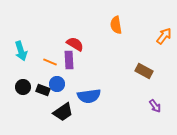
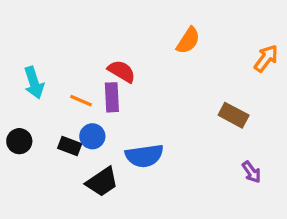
orange semicircle: (116, 25) -> (188, 40), turned -138
black circle: (23, 87) -> (19, 141), moved

